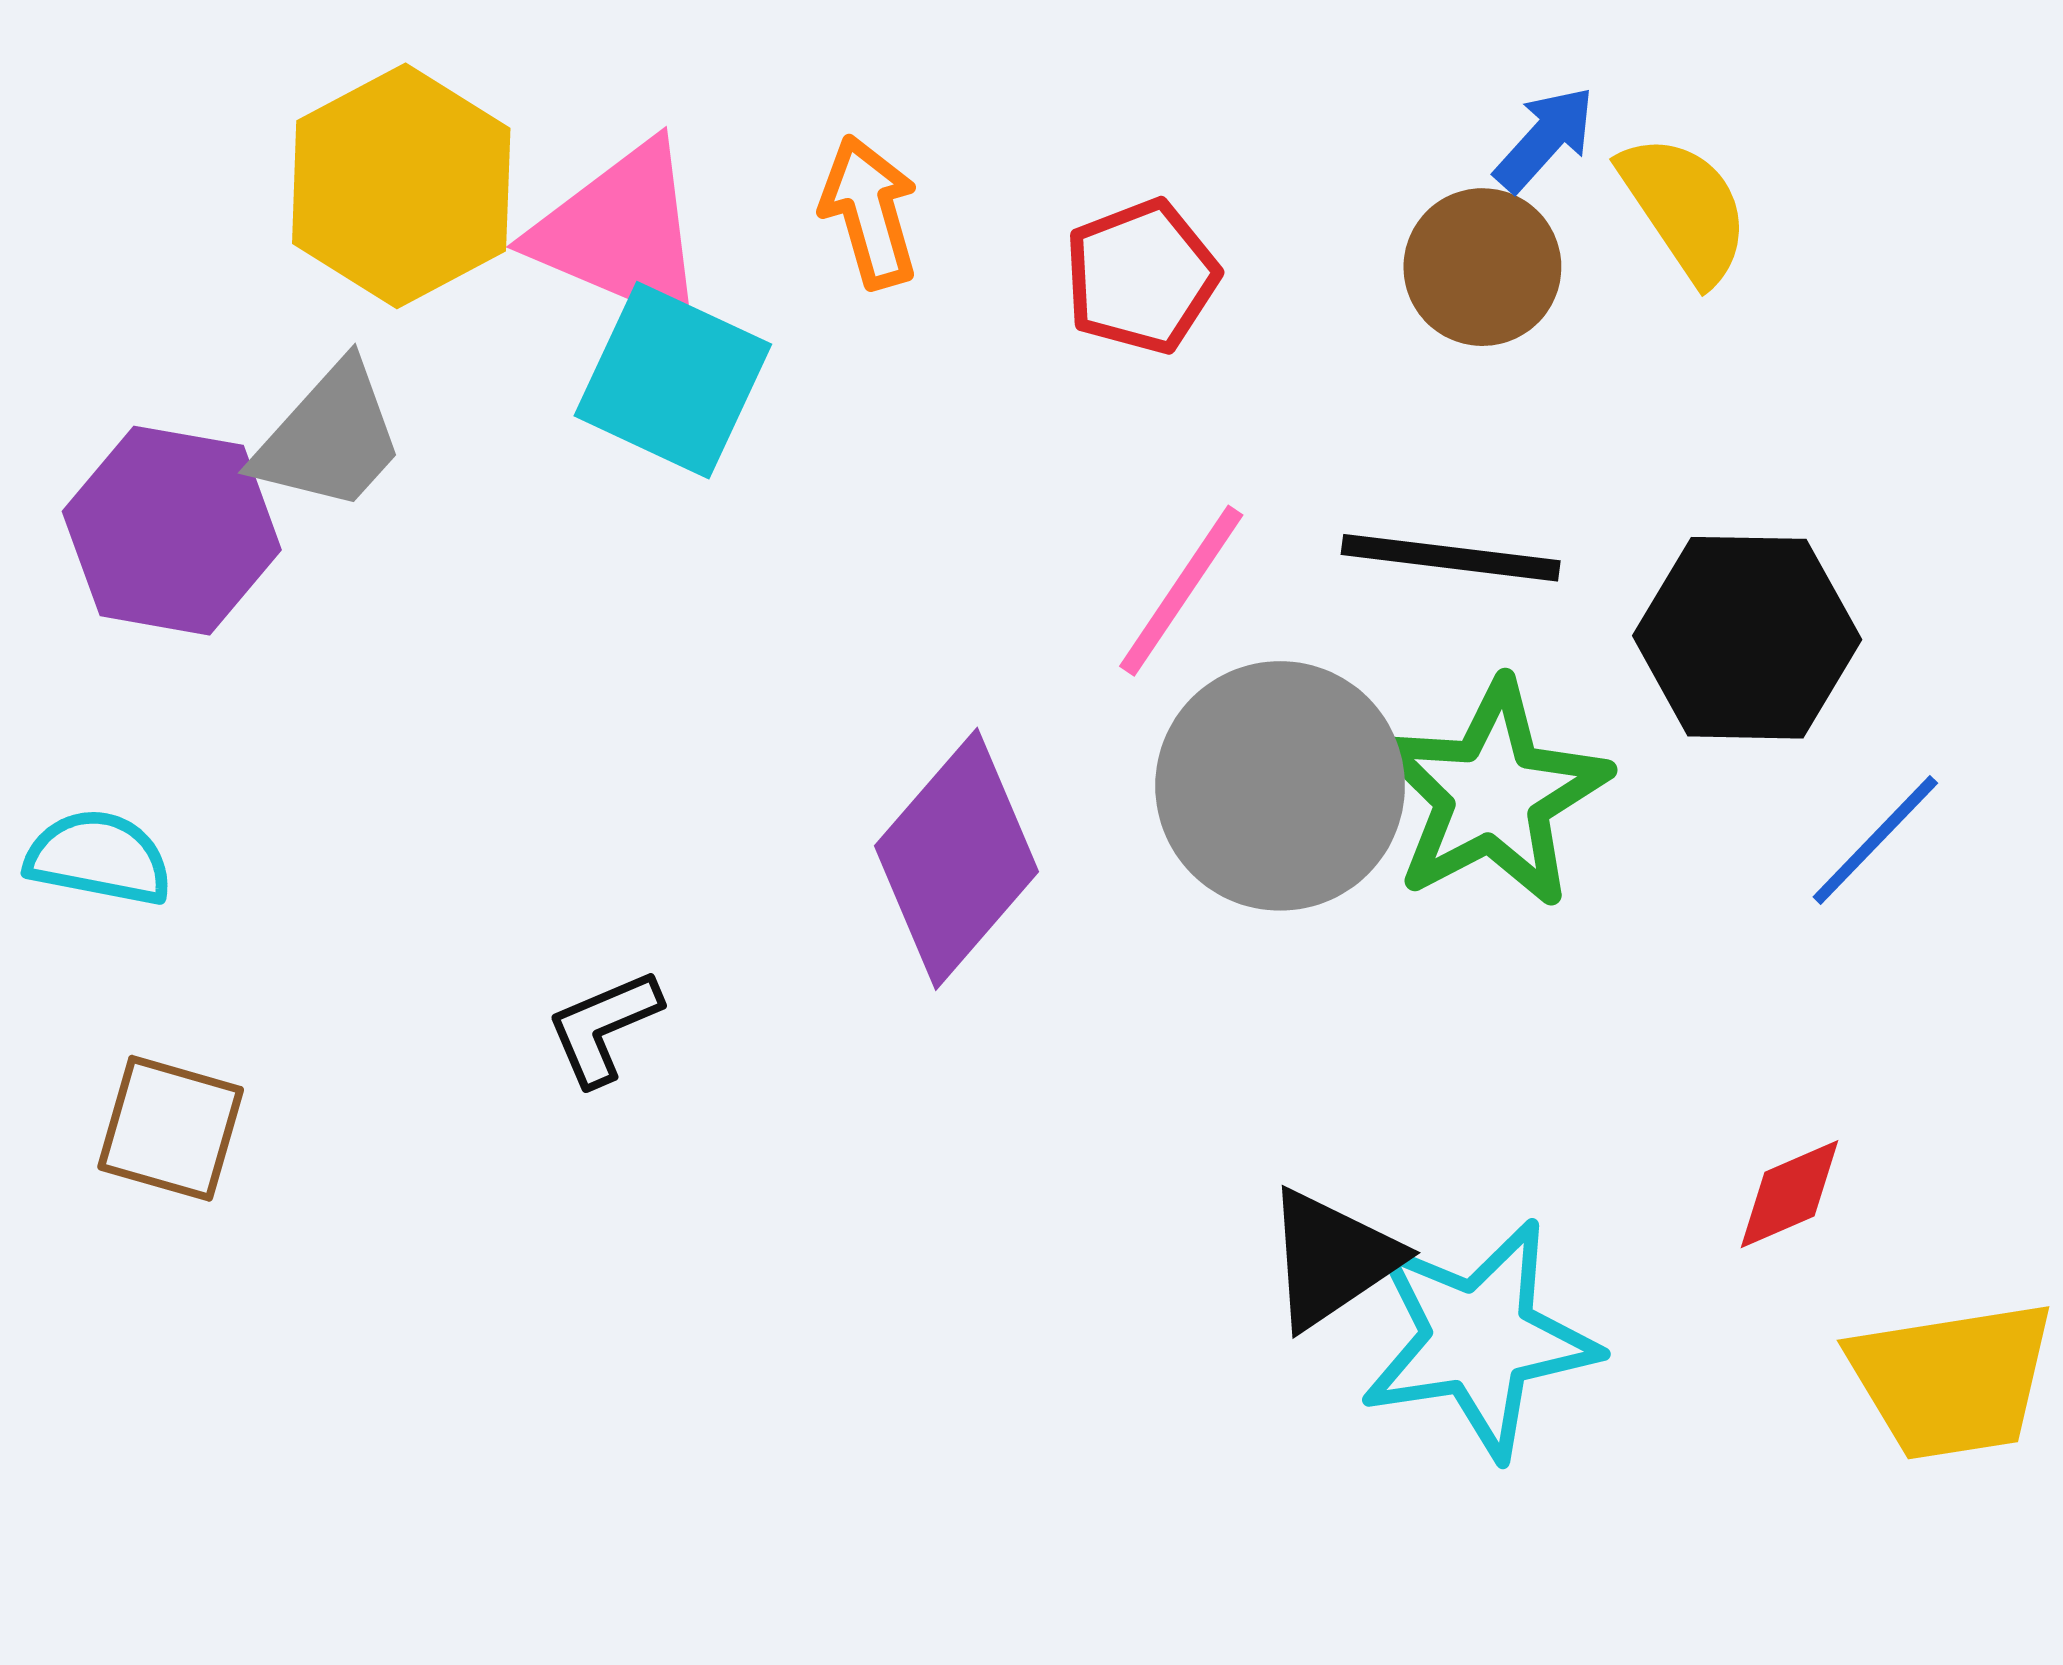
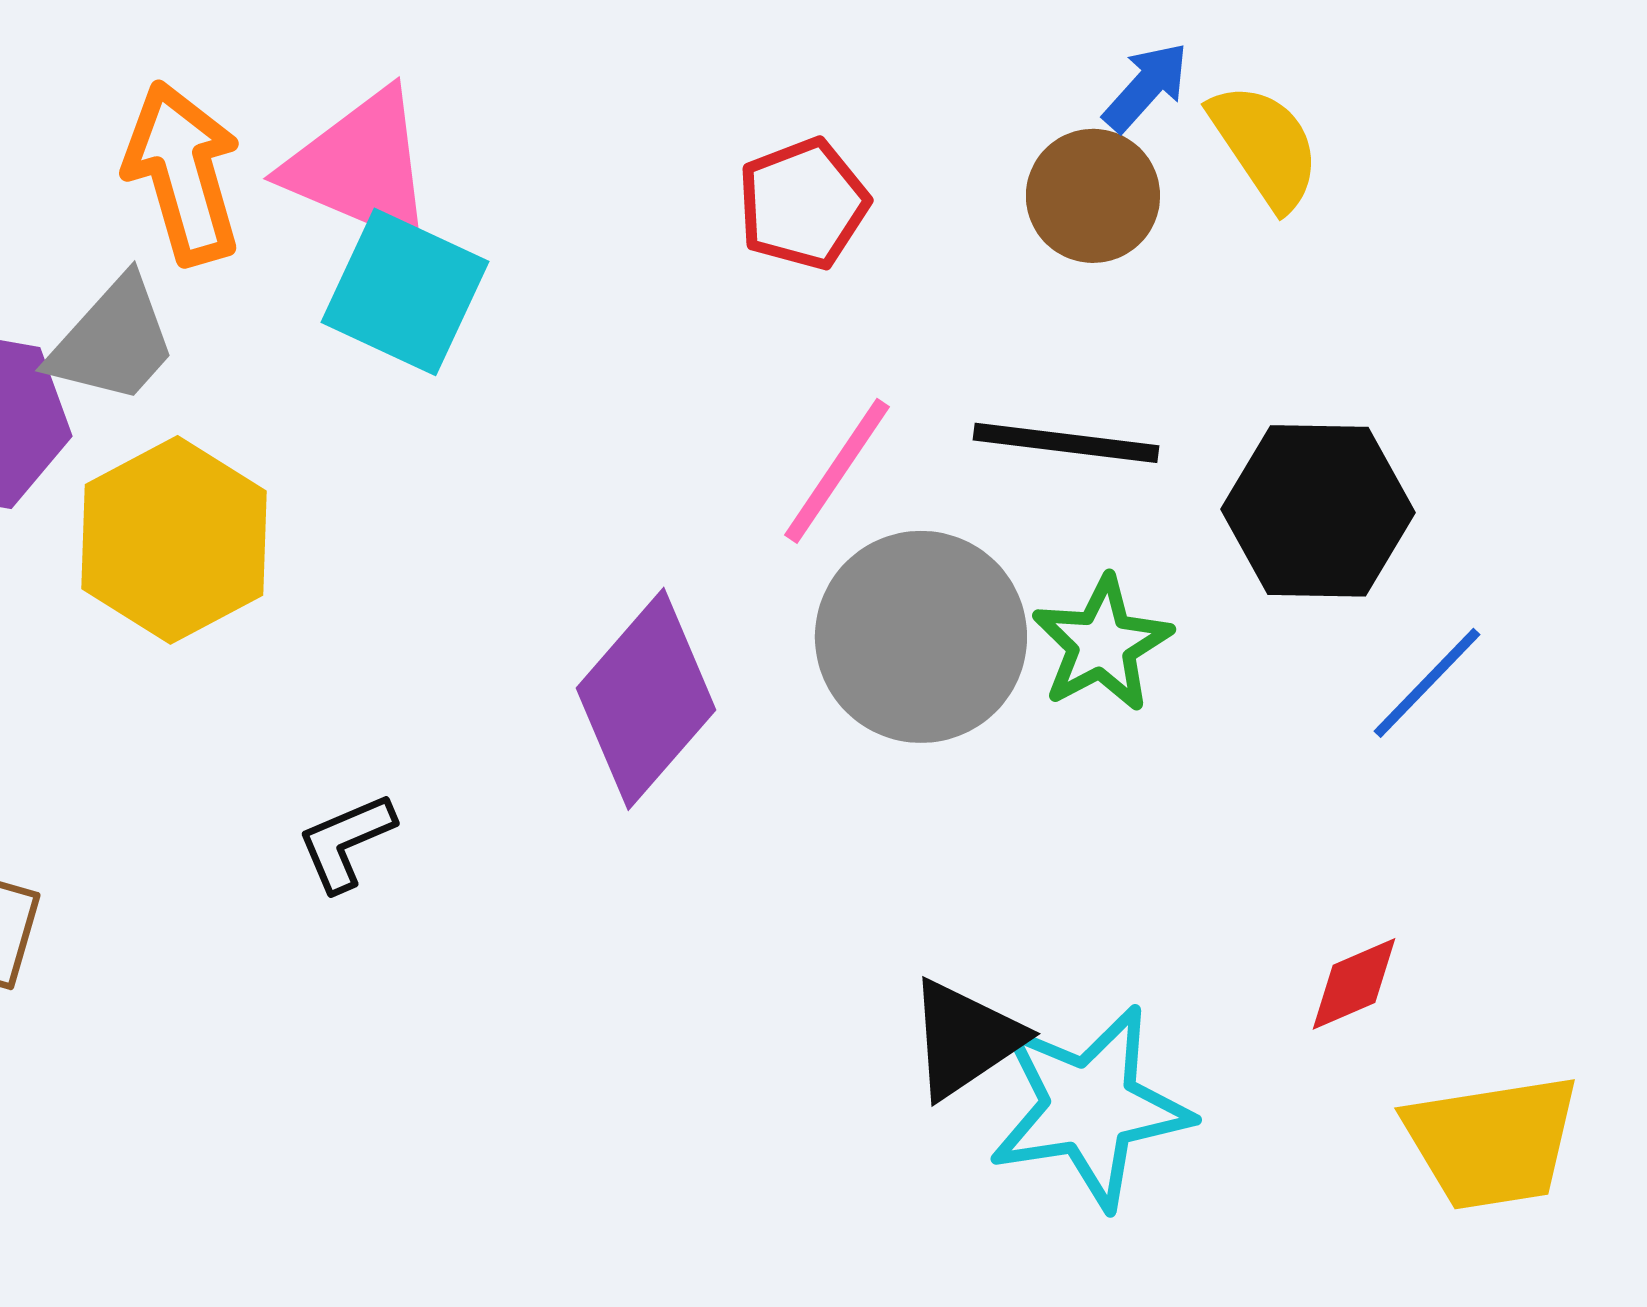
yellow hexagon: (401, 186) -> (174, 540), moved
orange arrow: (869, 212) -> (183, 173), moved, size x1.4
green star: (1493, 794) -> (1102, 644), size x0.7

